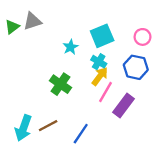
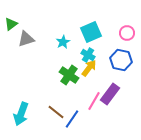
gray triangle: (32, 21) -> (26, 39), moved
green cross: (60, 84) -> (69, 75), moved
pink line: (105, 92) -> (94, 101), moved
brown line: (48, 126) -> (56, 112), moved, turned 66

